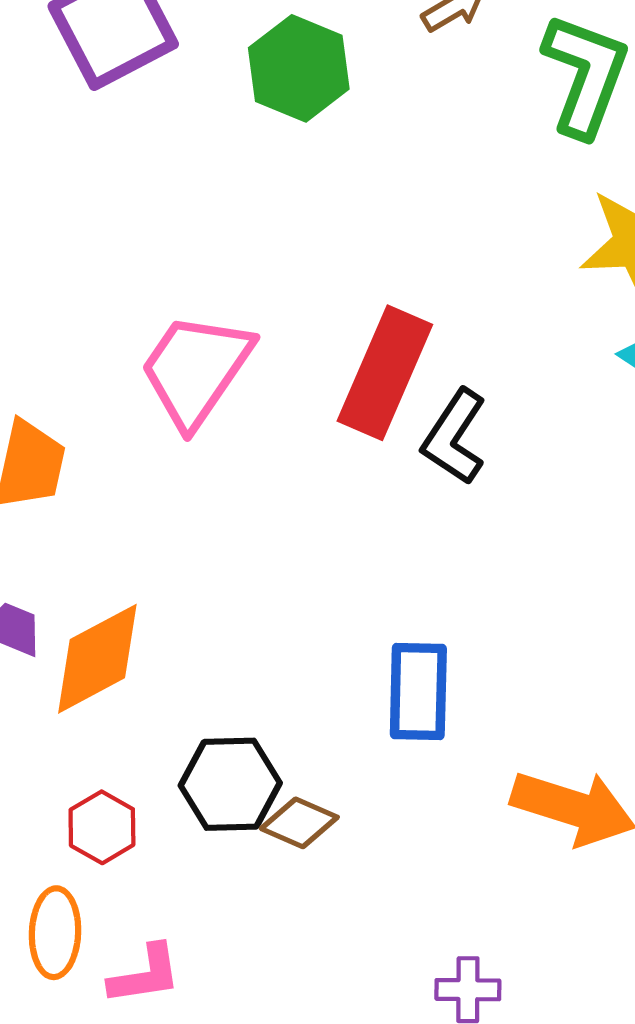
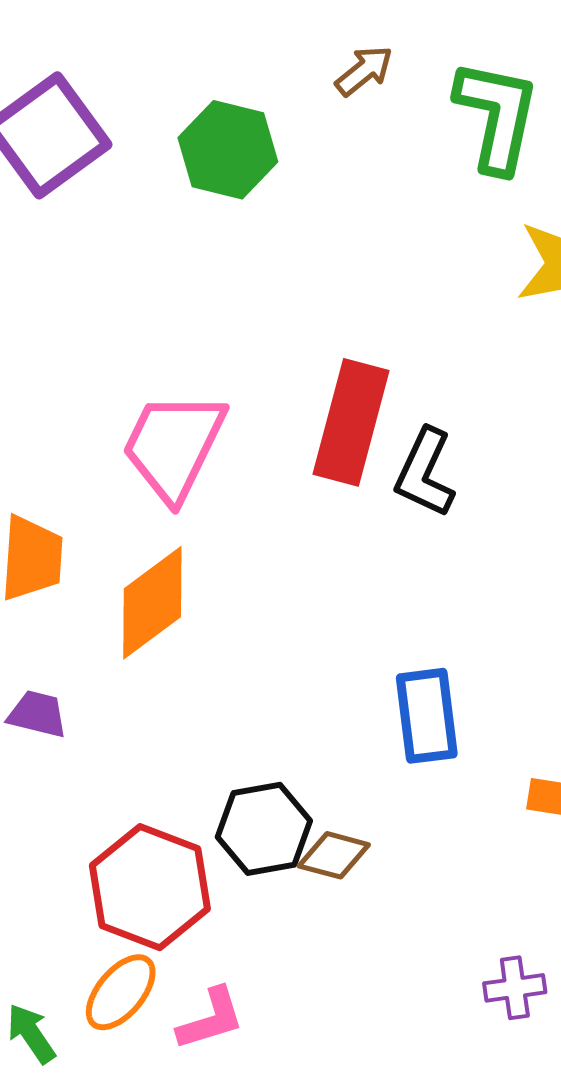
orange diamond: (97, 659) -> (152, 603), moved
red hexagon: (102, 827) -> (150, 887), size x1.8
orange ellipse: (55, 933) -> (121, 992), turned 46

